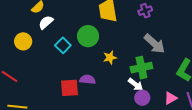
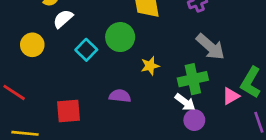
red square: (69, 88) -> (69, 111), moved
pink triangle: (171, 98) -> (231, 96), moved

